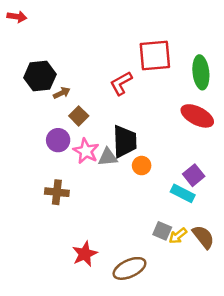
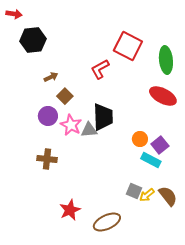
red square: (155, 55) -> (128, 46), turned 32
black hexagon: (40, 76) -> (33, 40), moved
orange circle: (142, 166) -> (140, 139), moved

